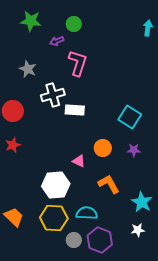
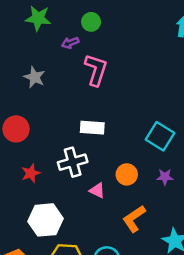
white cross: (53, 95) -> (73, 162), moved
red star: (13, 145) -> (31, 173), moved
orange L-shape: (109, 184) -> (134, 219), turned -95
white hexagon: (56, 185) -> (46, 220), moved

